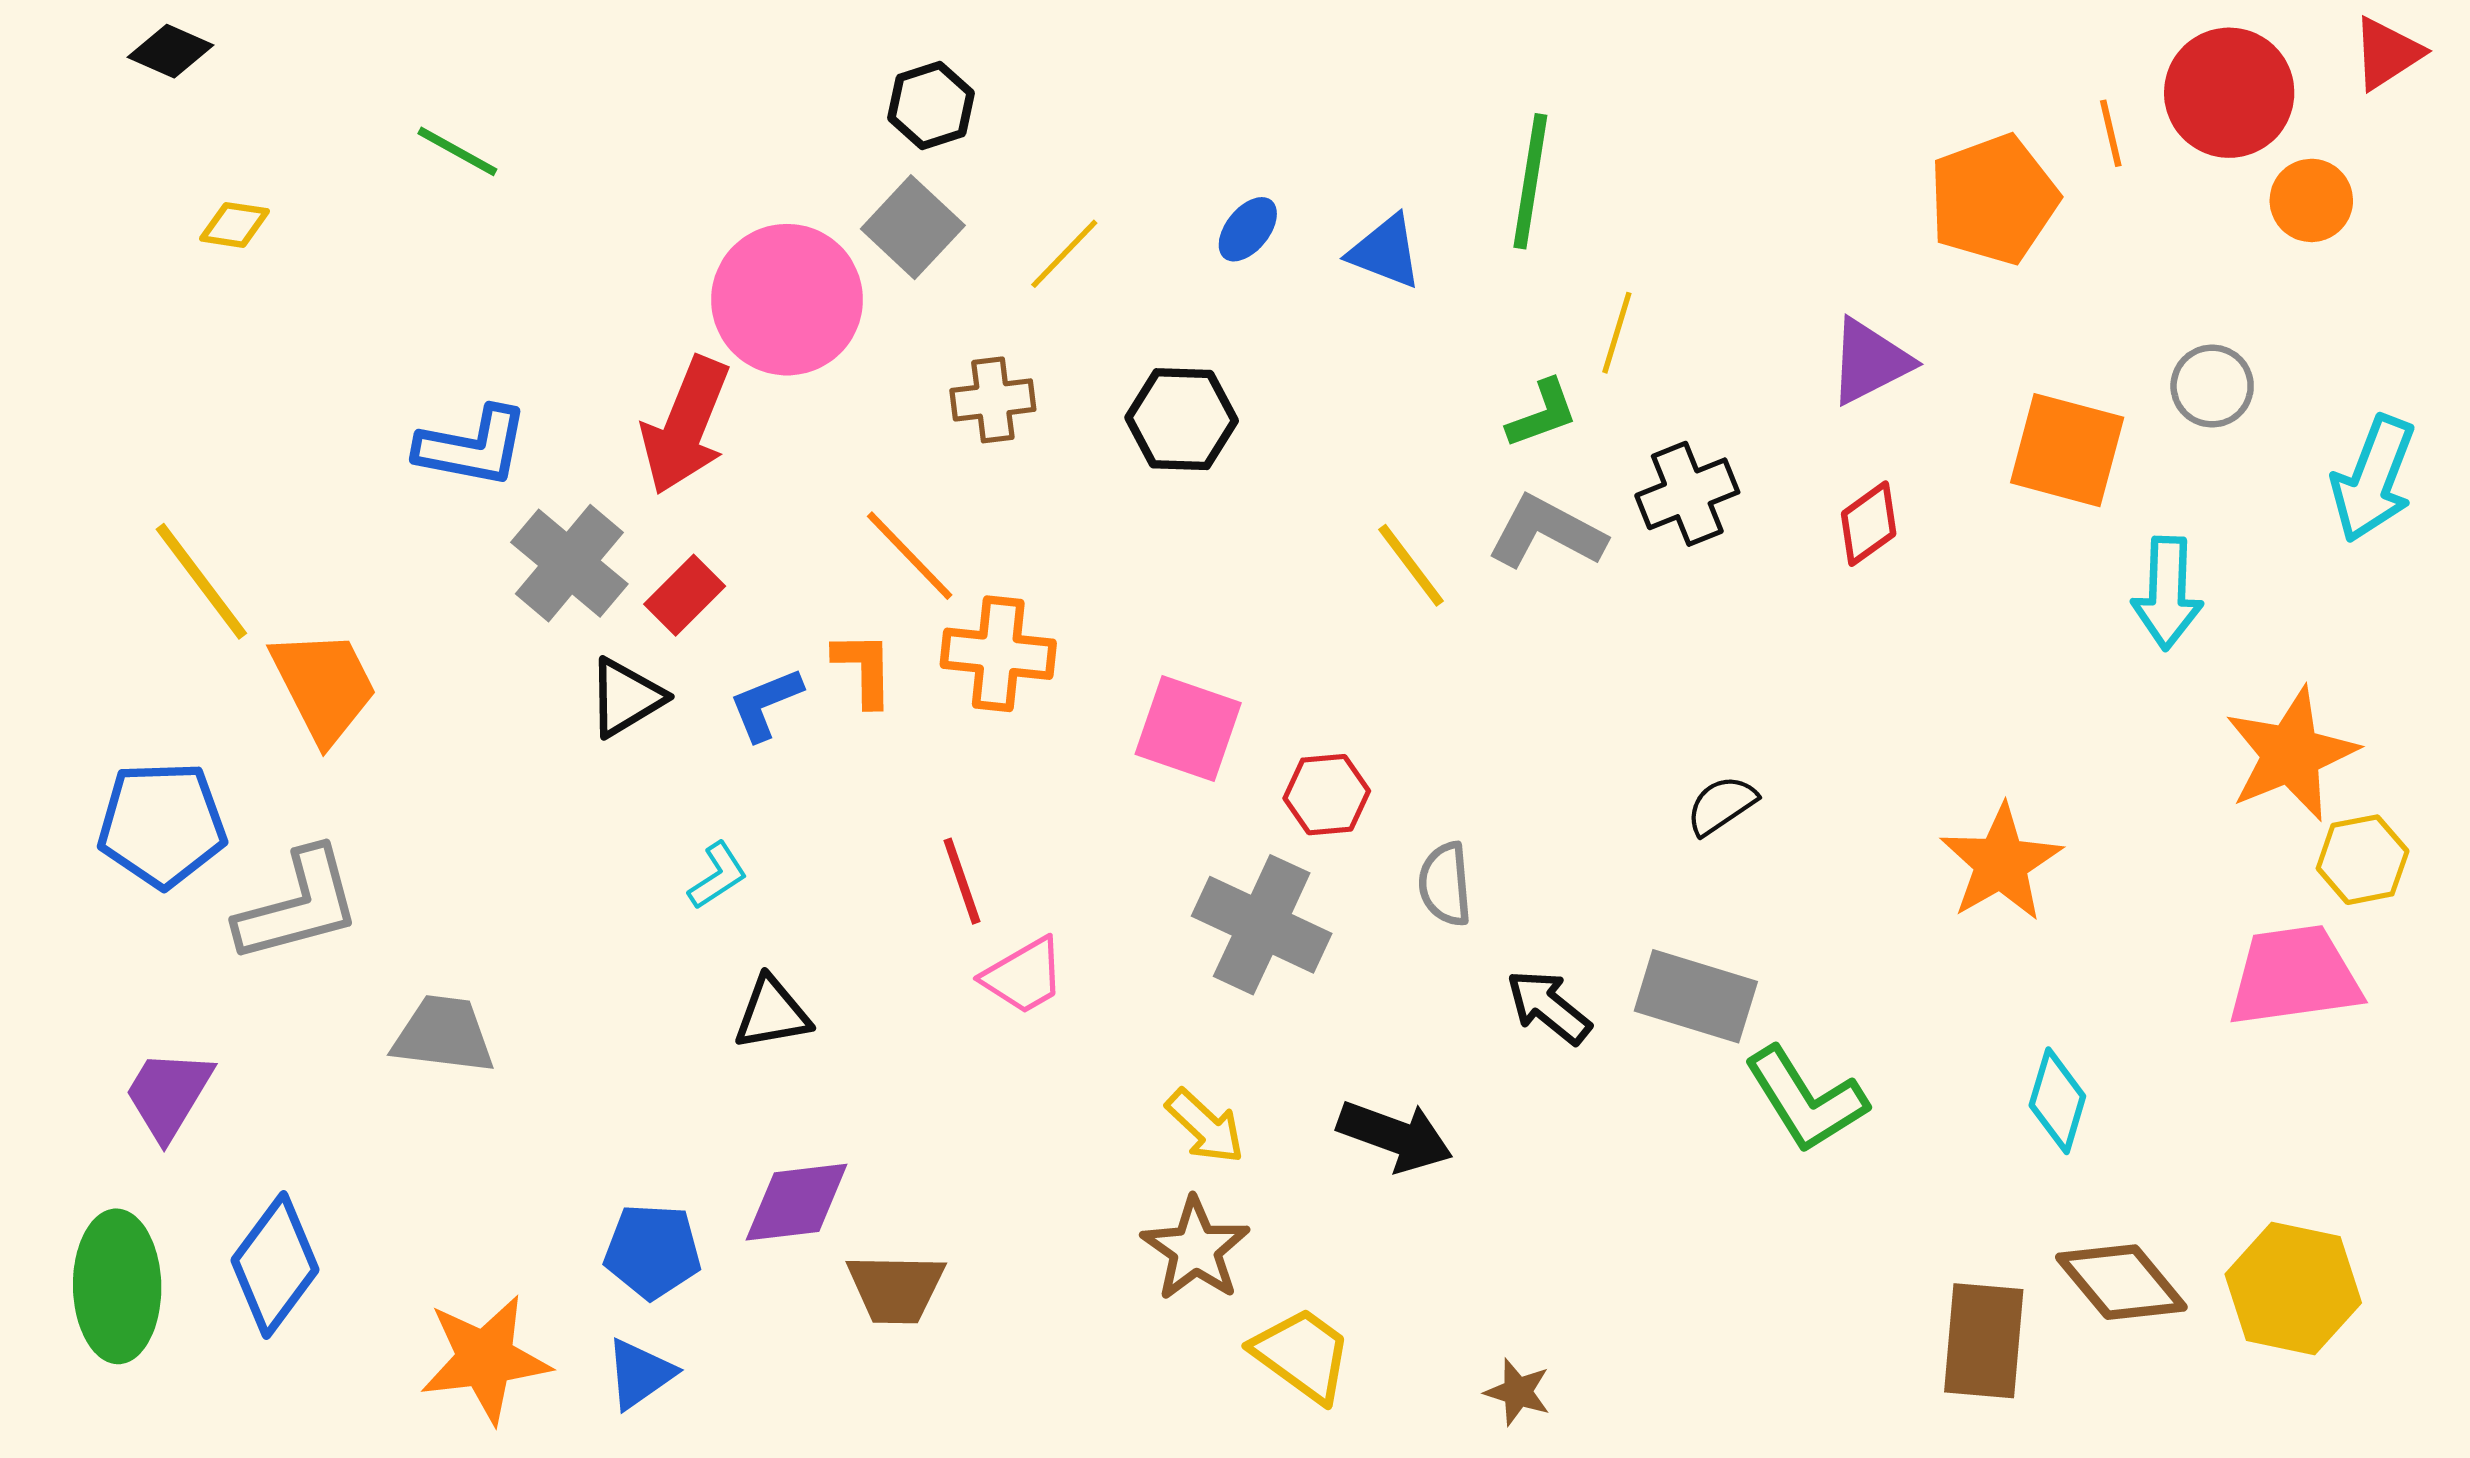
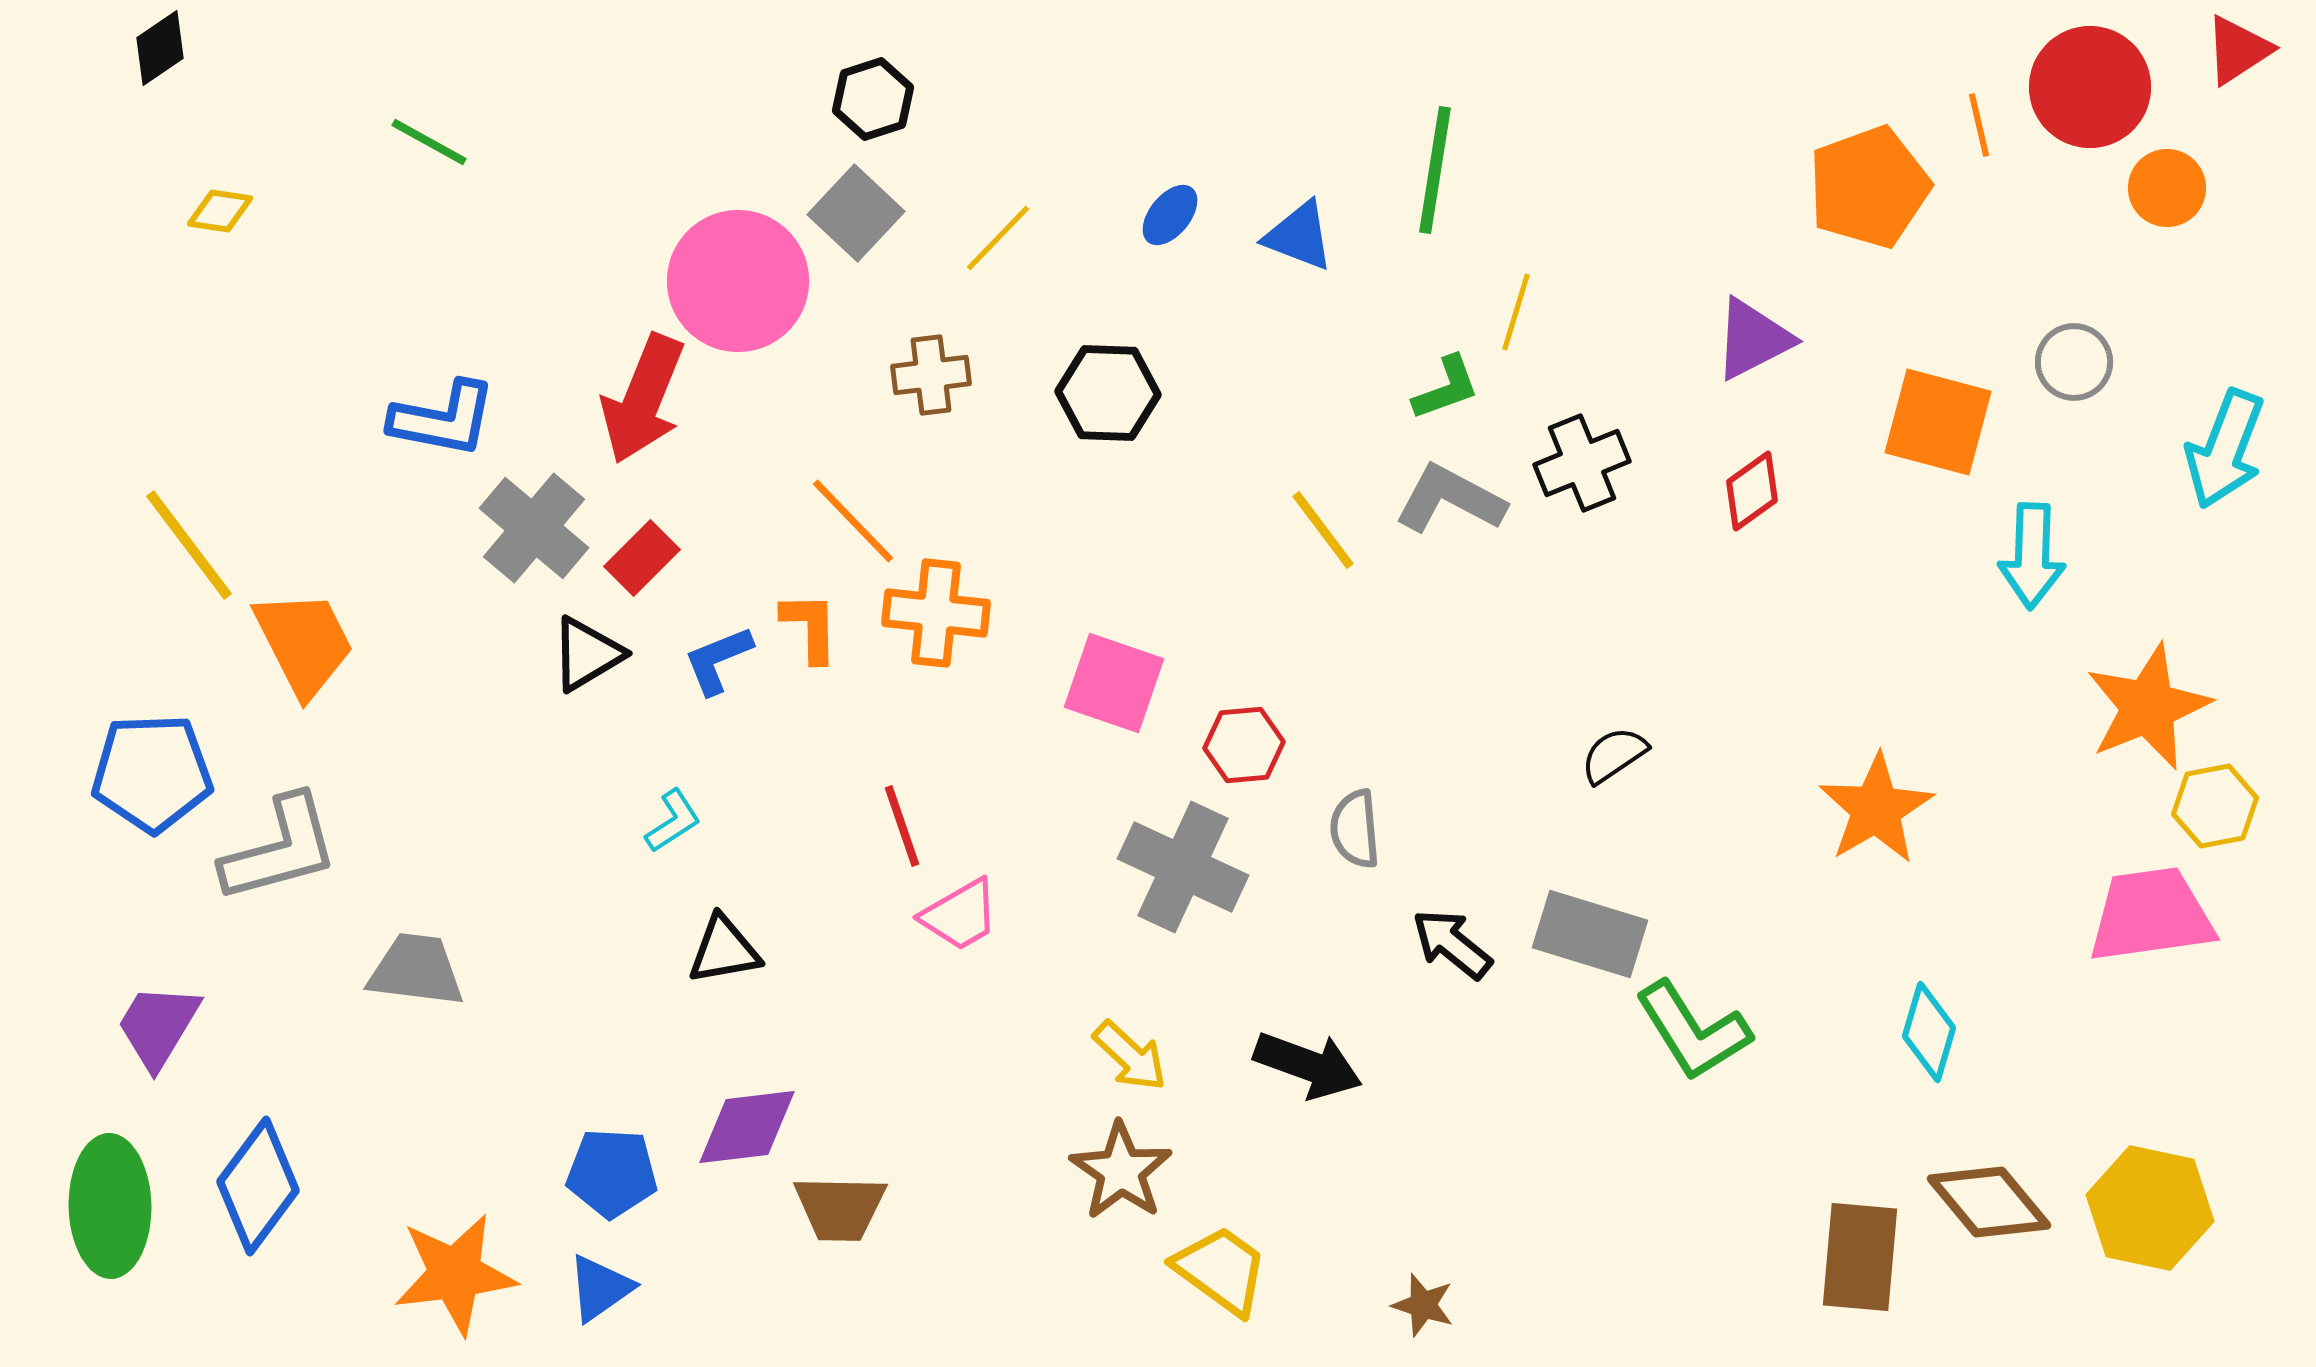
black diamond: (170, 51) -> (160, 48), turned -58

